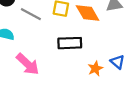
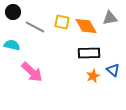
black rectangle: (70, 43) -> (89, 53), moved

